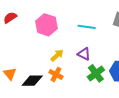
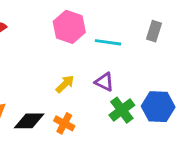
pink hexagon: (46, 25) -> (69, 27), moved
orange cross: (56, 74) -> (64, 123), moved

